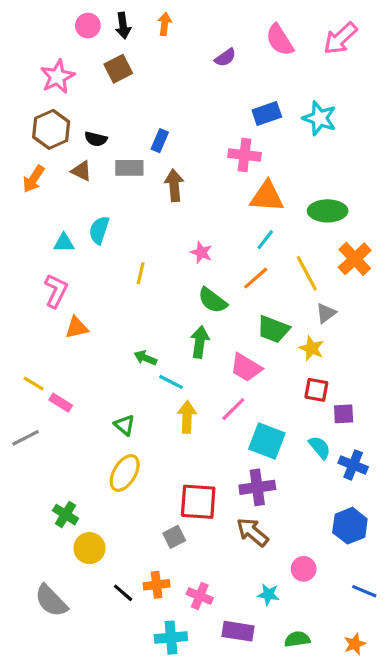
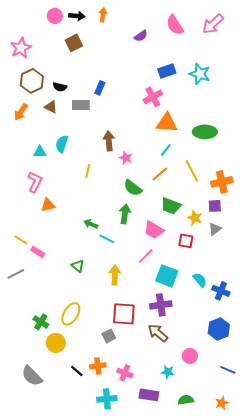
black arrow: (123, 26) -> (77, 16), turned -77
pink star: (58, 77) -> (21, 48), moved
pink cross: (244, 155) -> (153, 97), turned -36
brown arrow: (174, 185) -> (109, 141), moved
orange cross: (355, 259) -> (222, 182), moved, turned 30
gray triangle: (326, 313) -> (215, 229), moved
red square: (316, 390) -> (186, 241), moved
purple square: (344, 414) -> (215, 206), moved
yellow arrow: (187, 417) -> (115, 275), moved
yellow ellipse: (125, 473) -> (71, 314), moved

